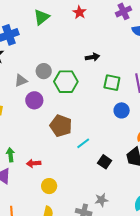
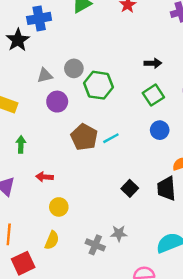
black arrow: (92, 57) -> (153, 63), moved
green square: (112, 83) -> (153, 95), turned 36
cyan line: (83, 143) -> (111, 138), moved
green arrow: (10, 155) -> (21, 144), moved

